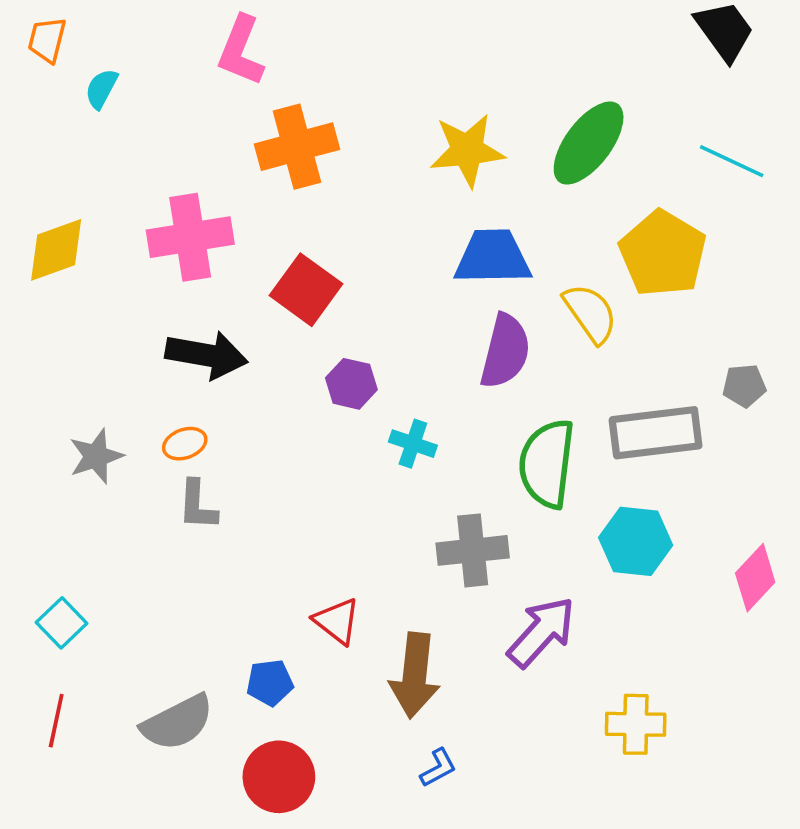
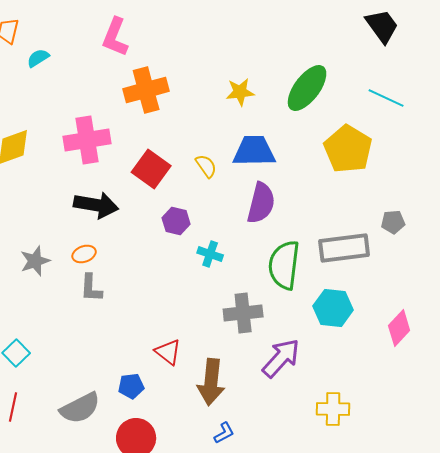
cyan semicircle: (101, 89) -> (38, 58), turned 30
yellow star: (467, 150) -> (240, 92), size x0.7
yellow semicircle: (590, 313) -> (206, 166), moved, size x0.7

